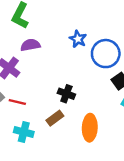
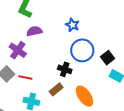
blue circle: (106, 54) -> (82, 50), moved
orange ellipse: (90, 128) -> (84, 96), turned -35

